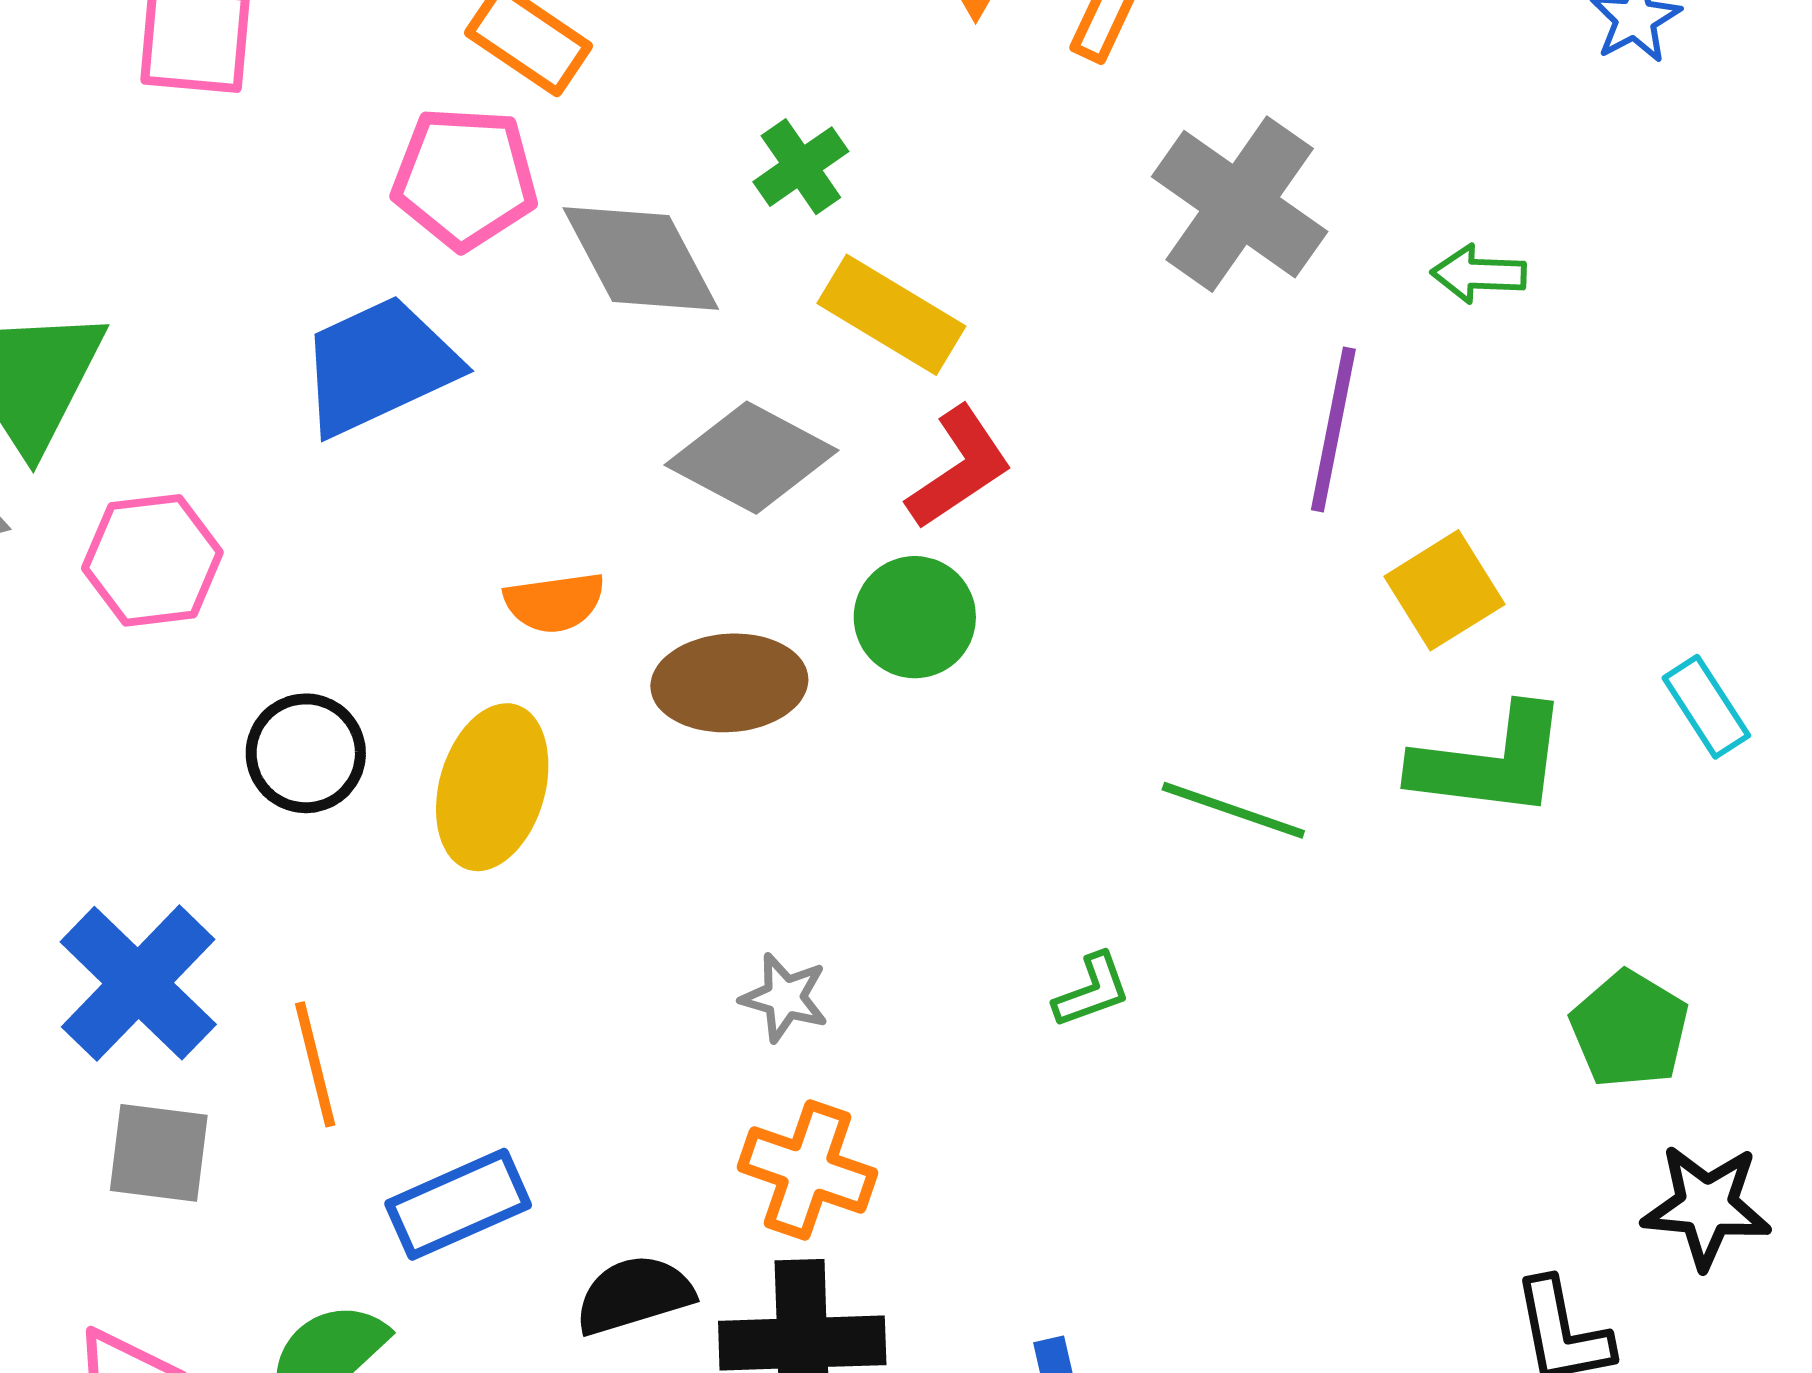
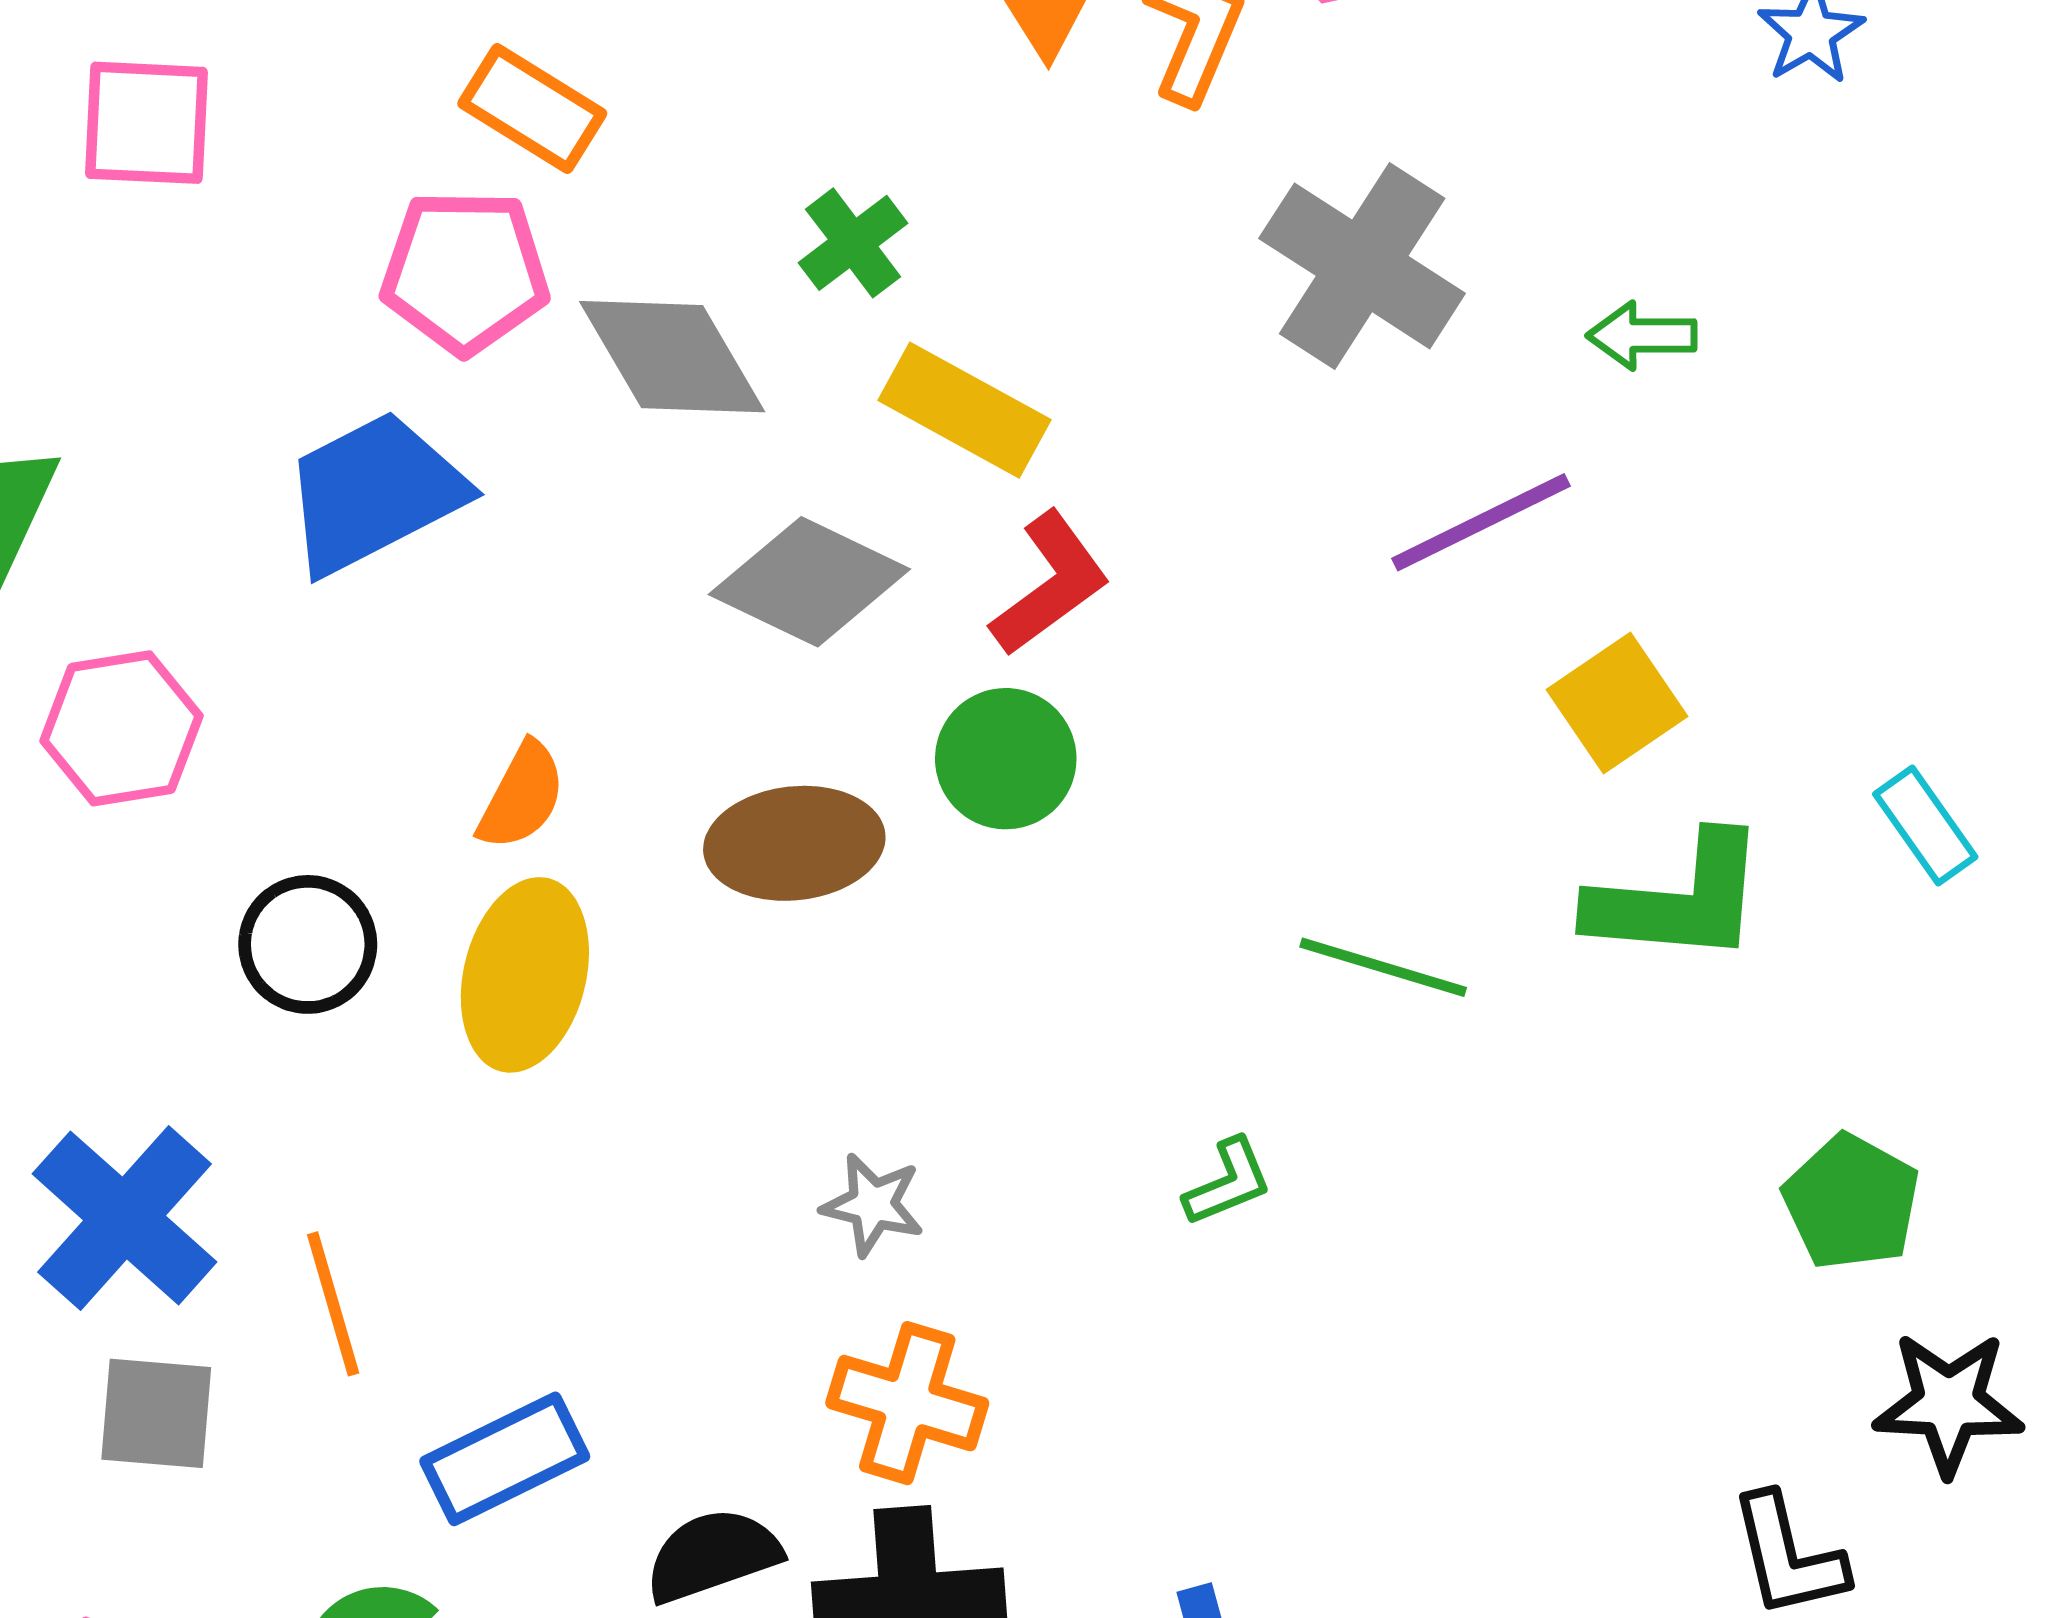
purple line: (1333, 430) -> (1481, 522), turned 55
orange semicircle: (554, 602) -> (522, 796), moved, turned -52

